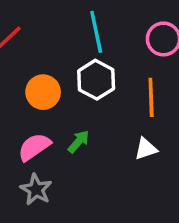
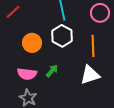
pink semicircle: (34, 147) -> (27, 74), turned -138
white triangle: (146, 149) -> (90, 75), size x1.5

